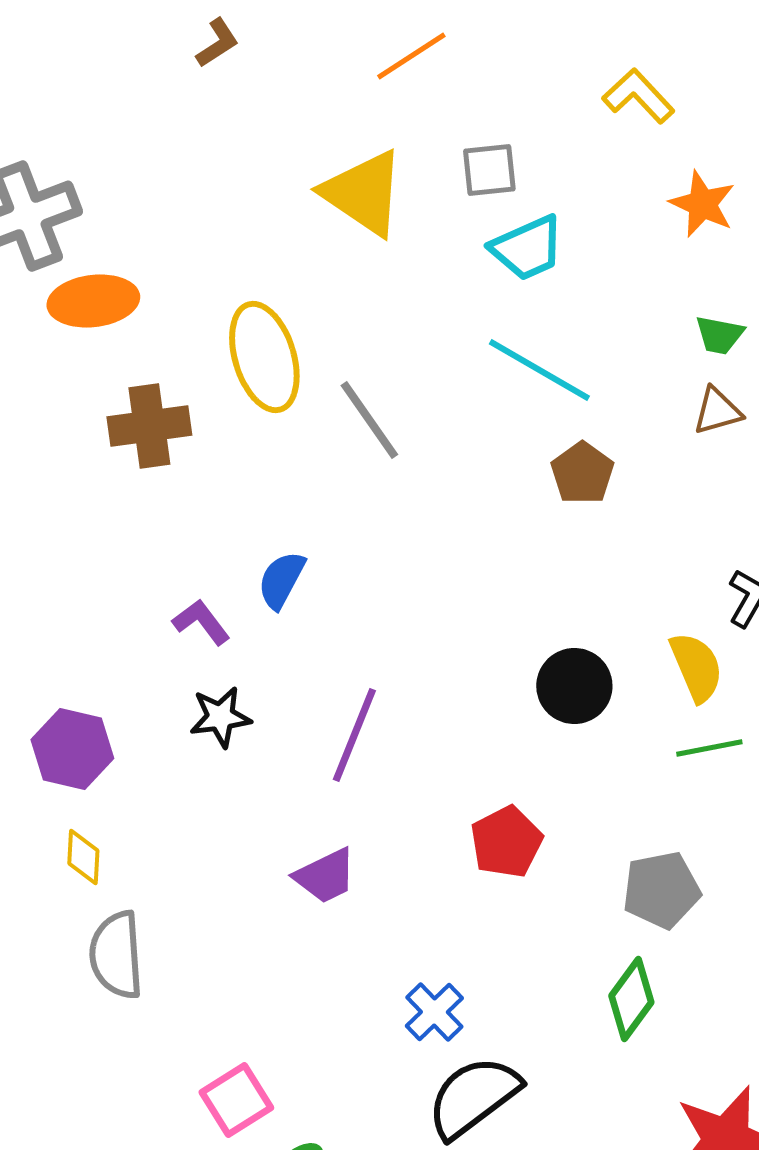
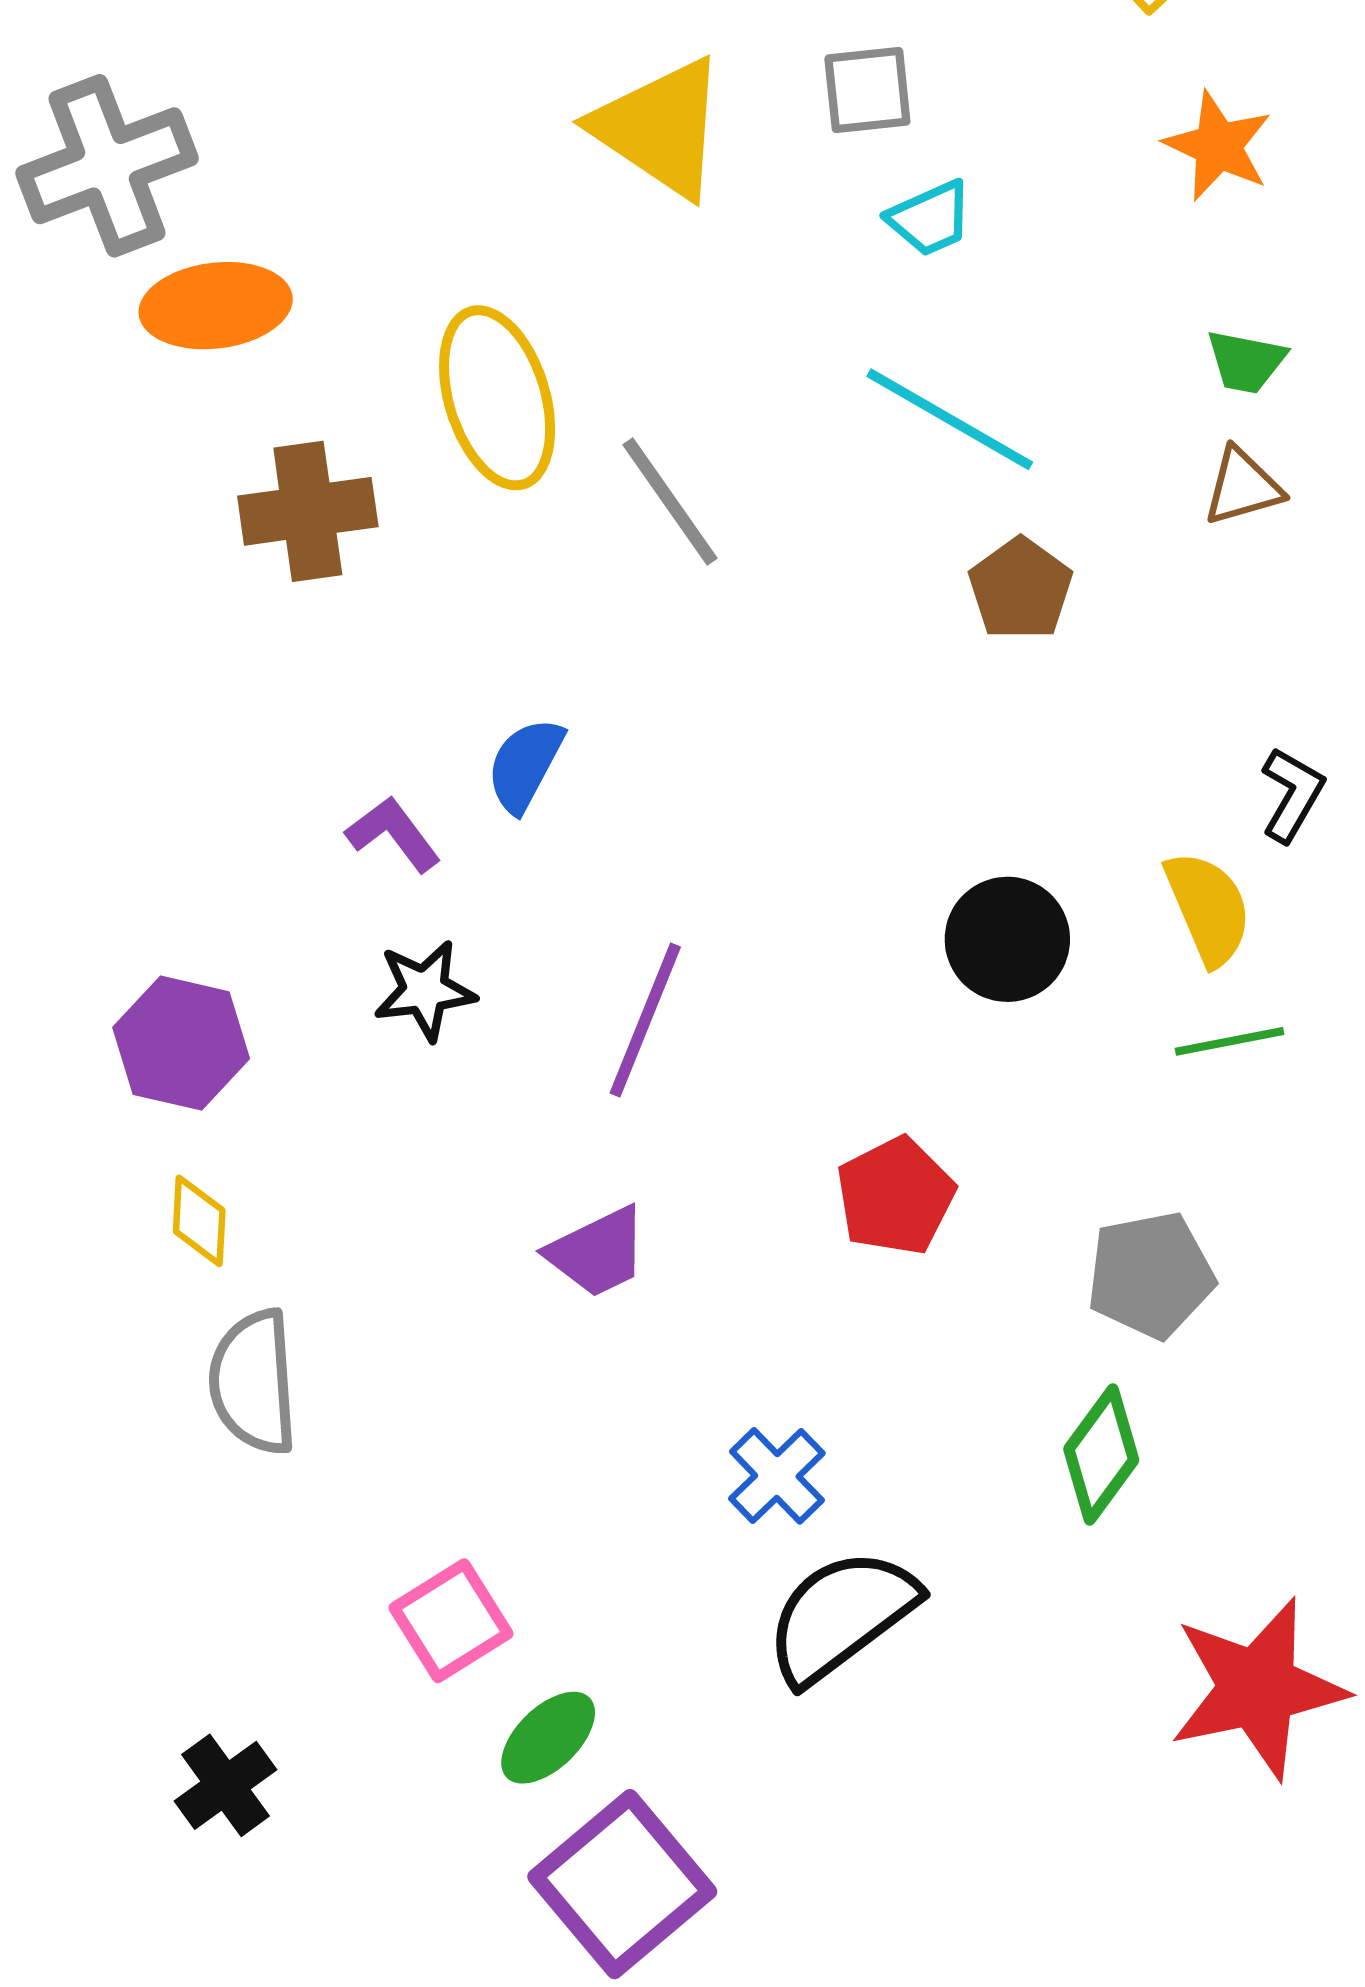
cyan trapezoid: (527, 248) -> (930, 218), size x0.7

